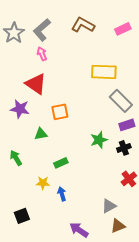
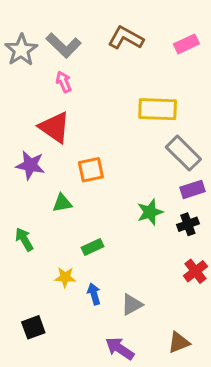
gray L-shape: (42, 30) -> (64, 45), turned -95
gray triangle: (109, 206) -> (132, 305), moved

